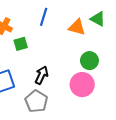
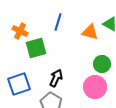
green square: (21, 44) -> (36, 48), size x1.5

